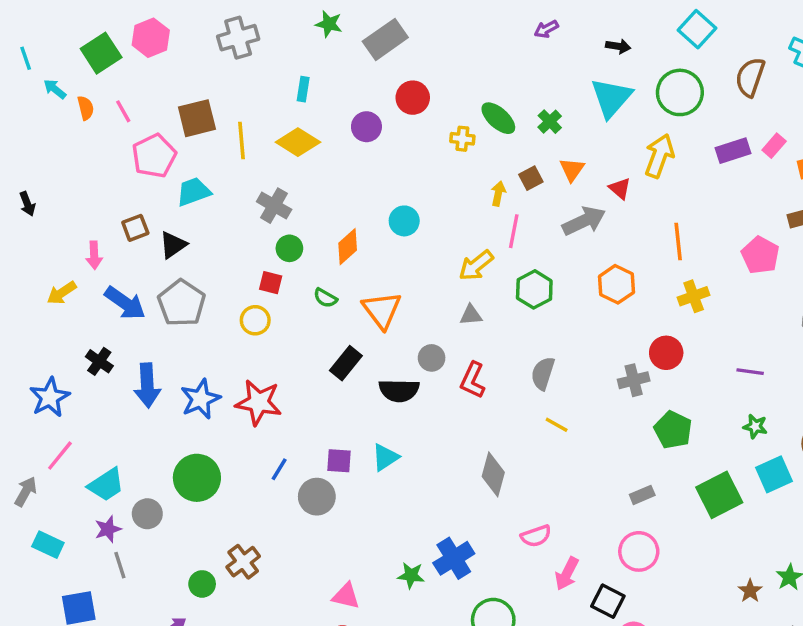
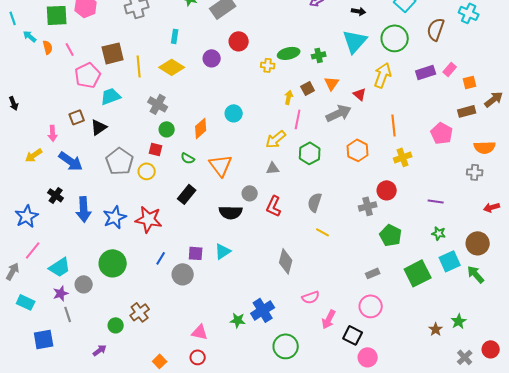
green square: (101, 53) -> (57, 15), turned 30
green ellipse: (498, 118) -> (289, 53), turned -55
green cross: (550, 122) -> (319, 55), turned 32
gray pentagon: (182, 303) -> (120, 161), moved
black rectangle: (346, 363) -> (187, 194), moved

